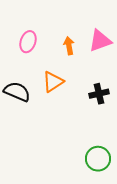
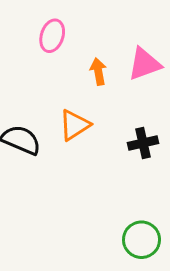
pink ellipse: (28, 42) -> (52, 36), moved

